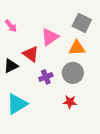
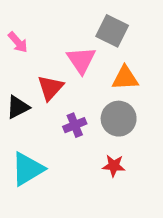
gray square: (82, 23) -> (112, 31), moved
pink triangle: (50, 37) -> (81, 60), turned -30
red triangle: (31, 54) -> (50, 88), turned 36

